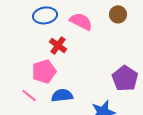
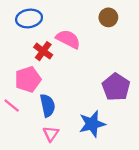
pink semicircle: (81, 21) -> (68, 39), moved
blue semicircle: (62, 95) -> (47, 105), turned 85

